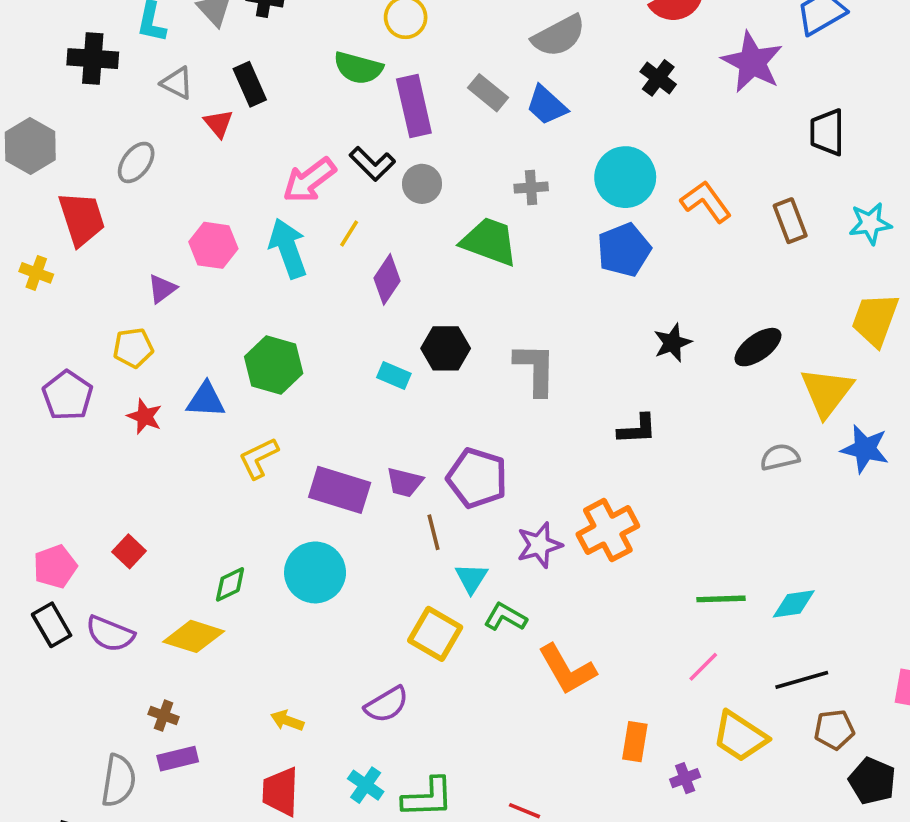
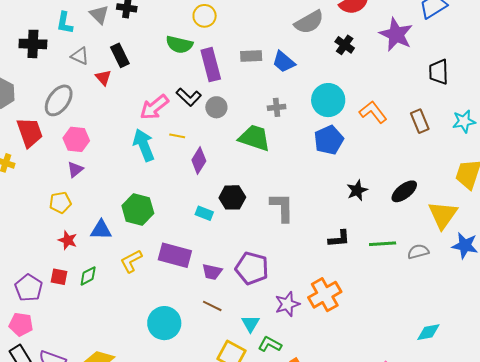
gray semicircle: (559, 36) -> (309, 22), moved
gray rectangle: (488, 93) -> (251, 56), turned -40
gray ellipse: (136, 162) -> (59, 100), size x1.4
yellow line: (349, 233) -> (177, 136), turned 70
pink hexagon: (213, 245) -> (76, 139), moved
purple pentagon: (68, 395) -> (29, 288), moved
purple rectangle: (340, 490) -> (175, 255), moved
brown line: (434, 532) -> (212, 306), moved, turned -48
red square: (129, 551) -> (59, 277), moved, turned -30
pink pentagon: (55, 567) -> (21, 324), turned 30
green diamond: (230, 584) -> (88, 276), moved
green line: (721, 599) -> (383, 244), moved

